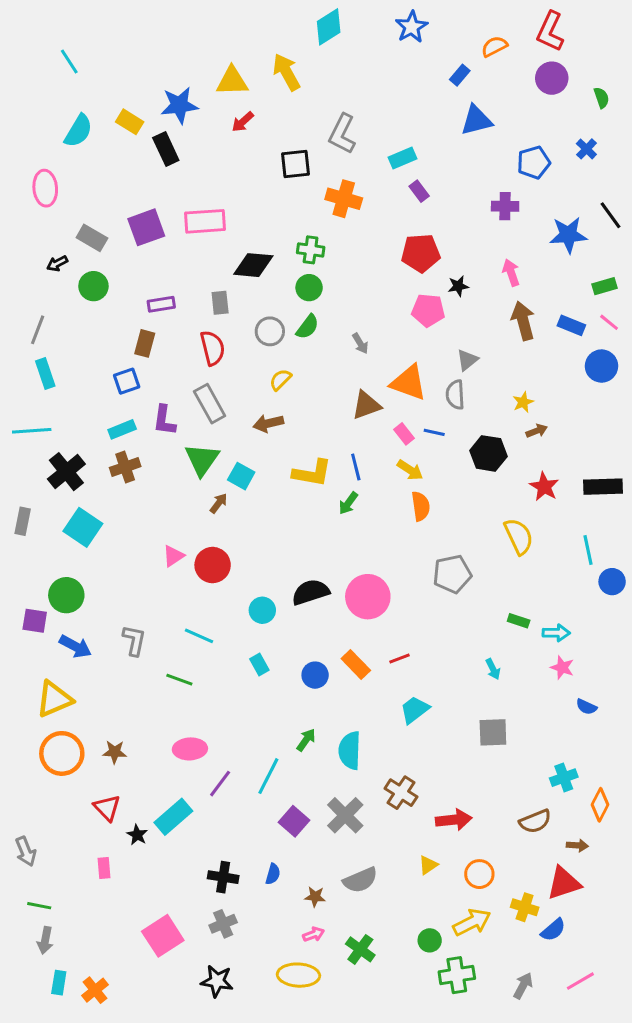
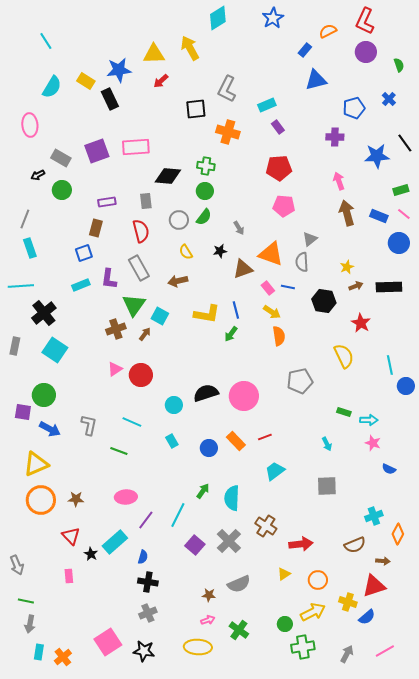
black star: (458, 286) -> (220, 251), moved
yellow semicircle: (280, 380) -> (186, 252), turned -77
brown cross: (125, 467) -> (116, 329), moved
black rectangle: (603, 487) -> (389, 287), moved
blue semicircle: (273, 874) -> (143, 557), moved
pink square: (163, 936) -> (108, 642), moved

